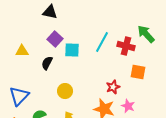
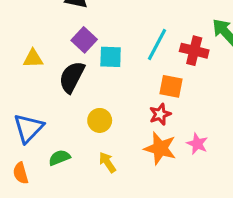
black semicircle: (47, 63) -> (72, 77), size x1.5
orange square: (138, 72) -> (171, 86), moved
red star: (113, 87) -> (160, 114), moved

